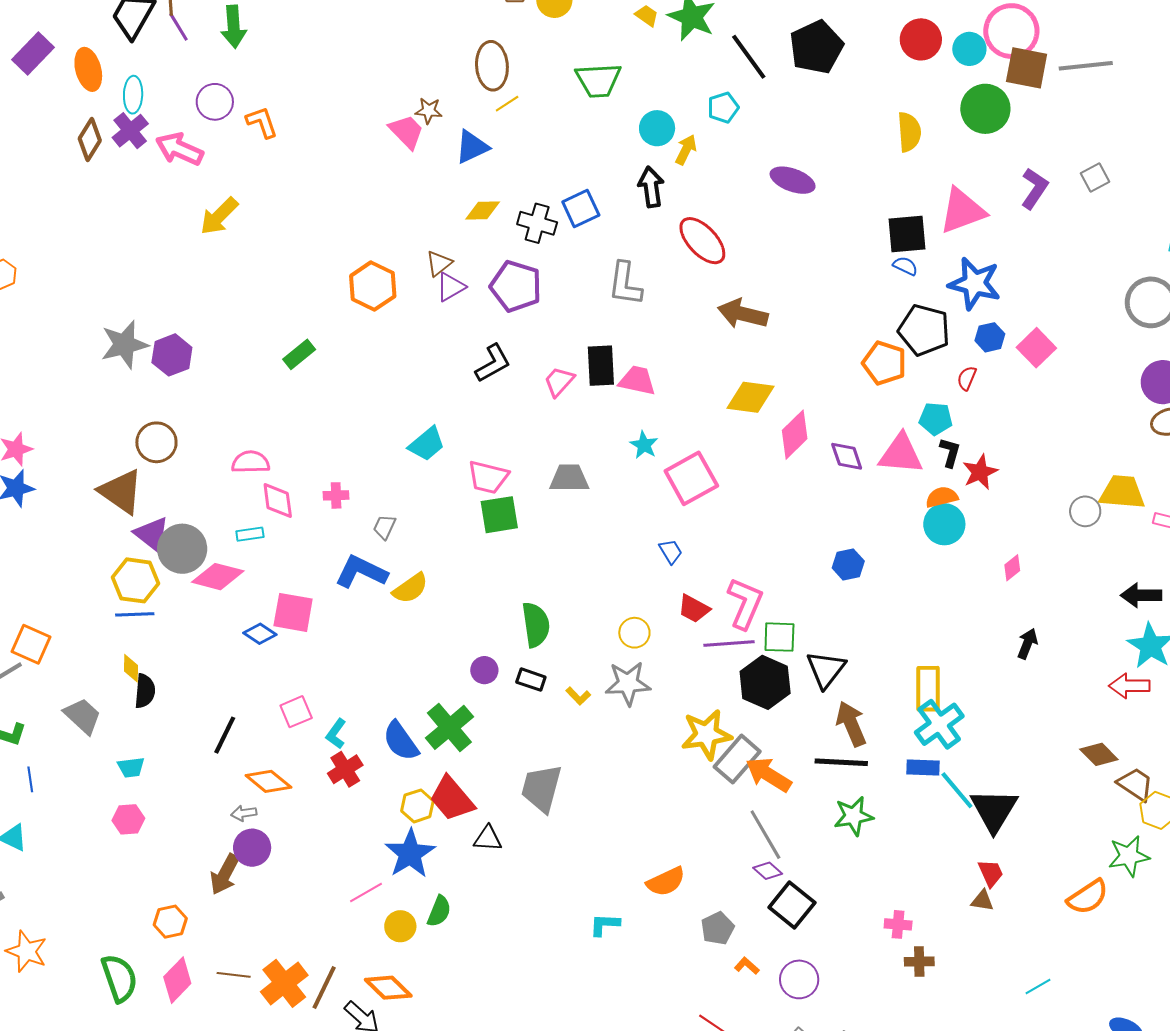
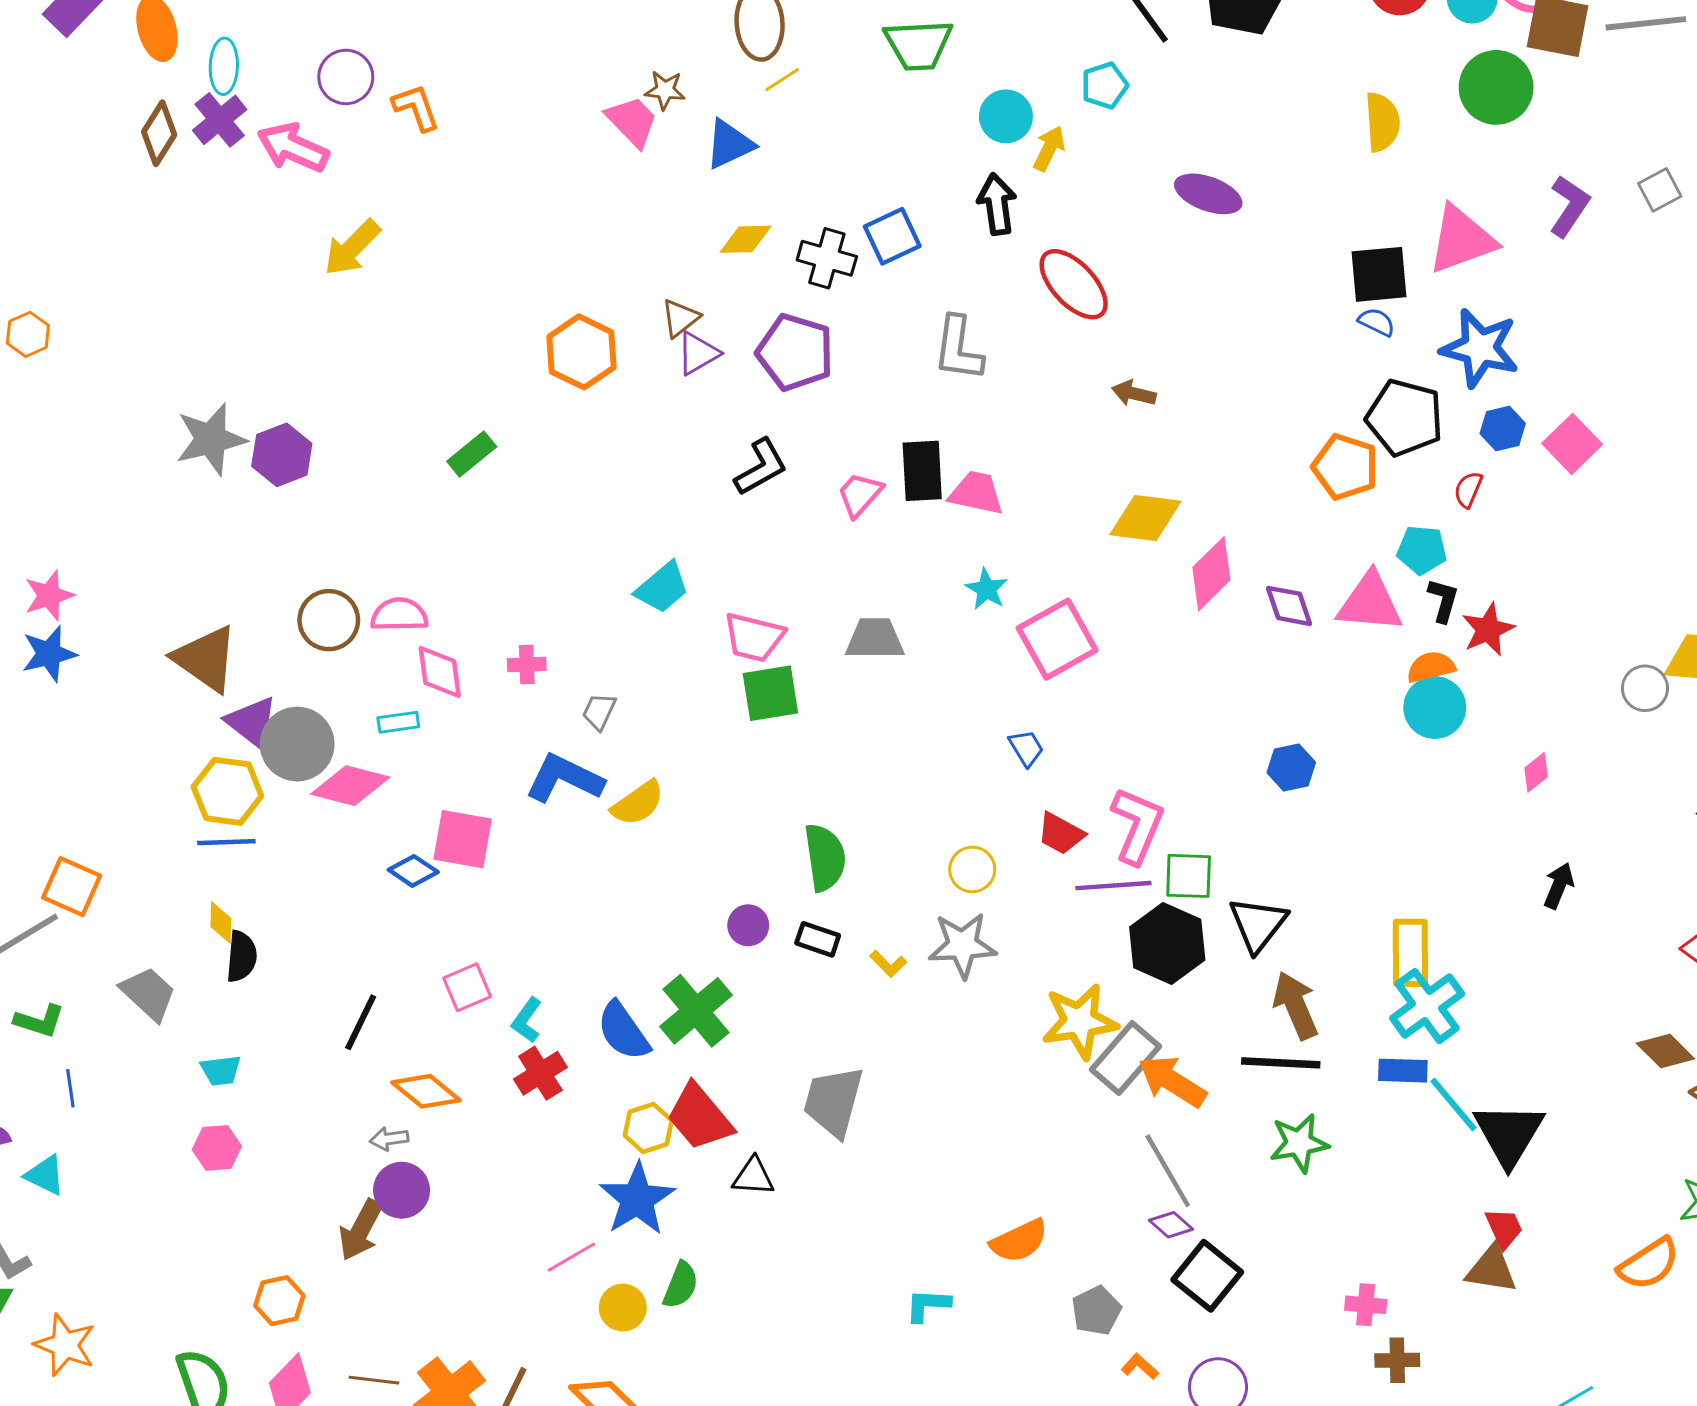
brown arrow: (743, 314) -> (1134, 393), size x0.6
brown circle: (156, 442) -> (329, 620), moved
brown triangle: (982, 901) -> (1491, 1269), size x1.5

